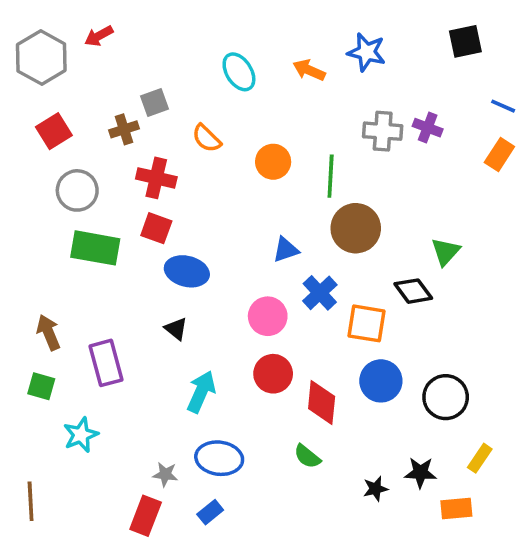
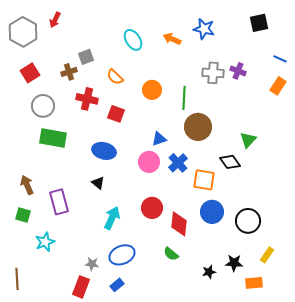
red arrow: (99, 36) -> (55, 20), turned -35
red square: (156, 228) -> (116, 114), moved
pink circle: (268, 316) -> (149, 162), moved
blue ellipse: (219, 458) -> (122, 255), turned -30

